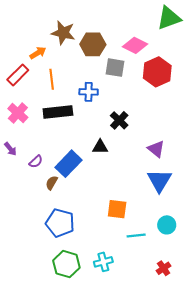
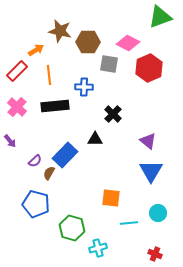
purple semicircle: (36, 162) -> (35, 161), moved
blue pentagon: (60, 223) -> (36, 204), moved
green hexagon: (66, 264) -> (72, 228), moved
red cross: (164, 268) -> (155, 254), turned -32

